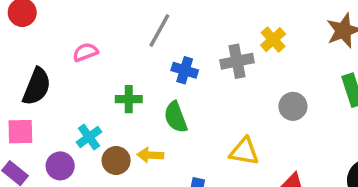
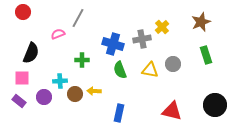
gray line: (159, 31) -> (78, 18), moved
blue cross: (185, 70) -> (113, 44), size x1.5
green semicircle: (176, 117) -> (120, 70), moved
cyan cross: (89, 137) -> (60, 81), turned 32
yellow triangle: (244, 151) -> (150, 70), moved

